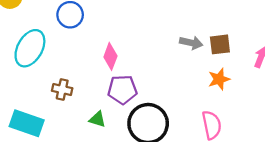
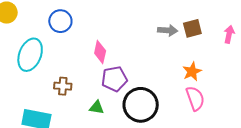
orange star: (219, 79) -> (192, 72), moved

